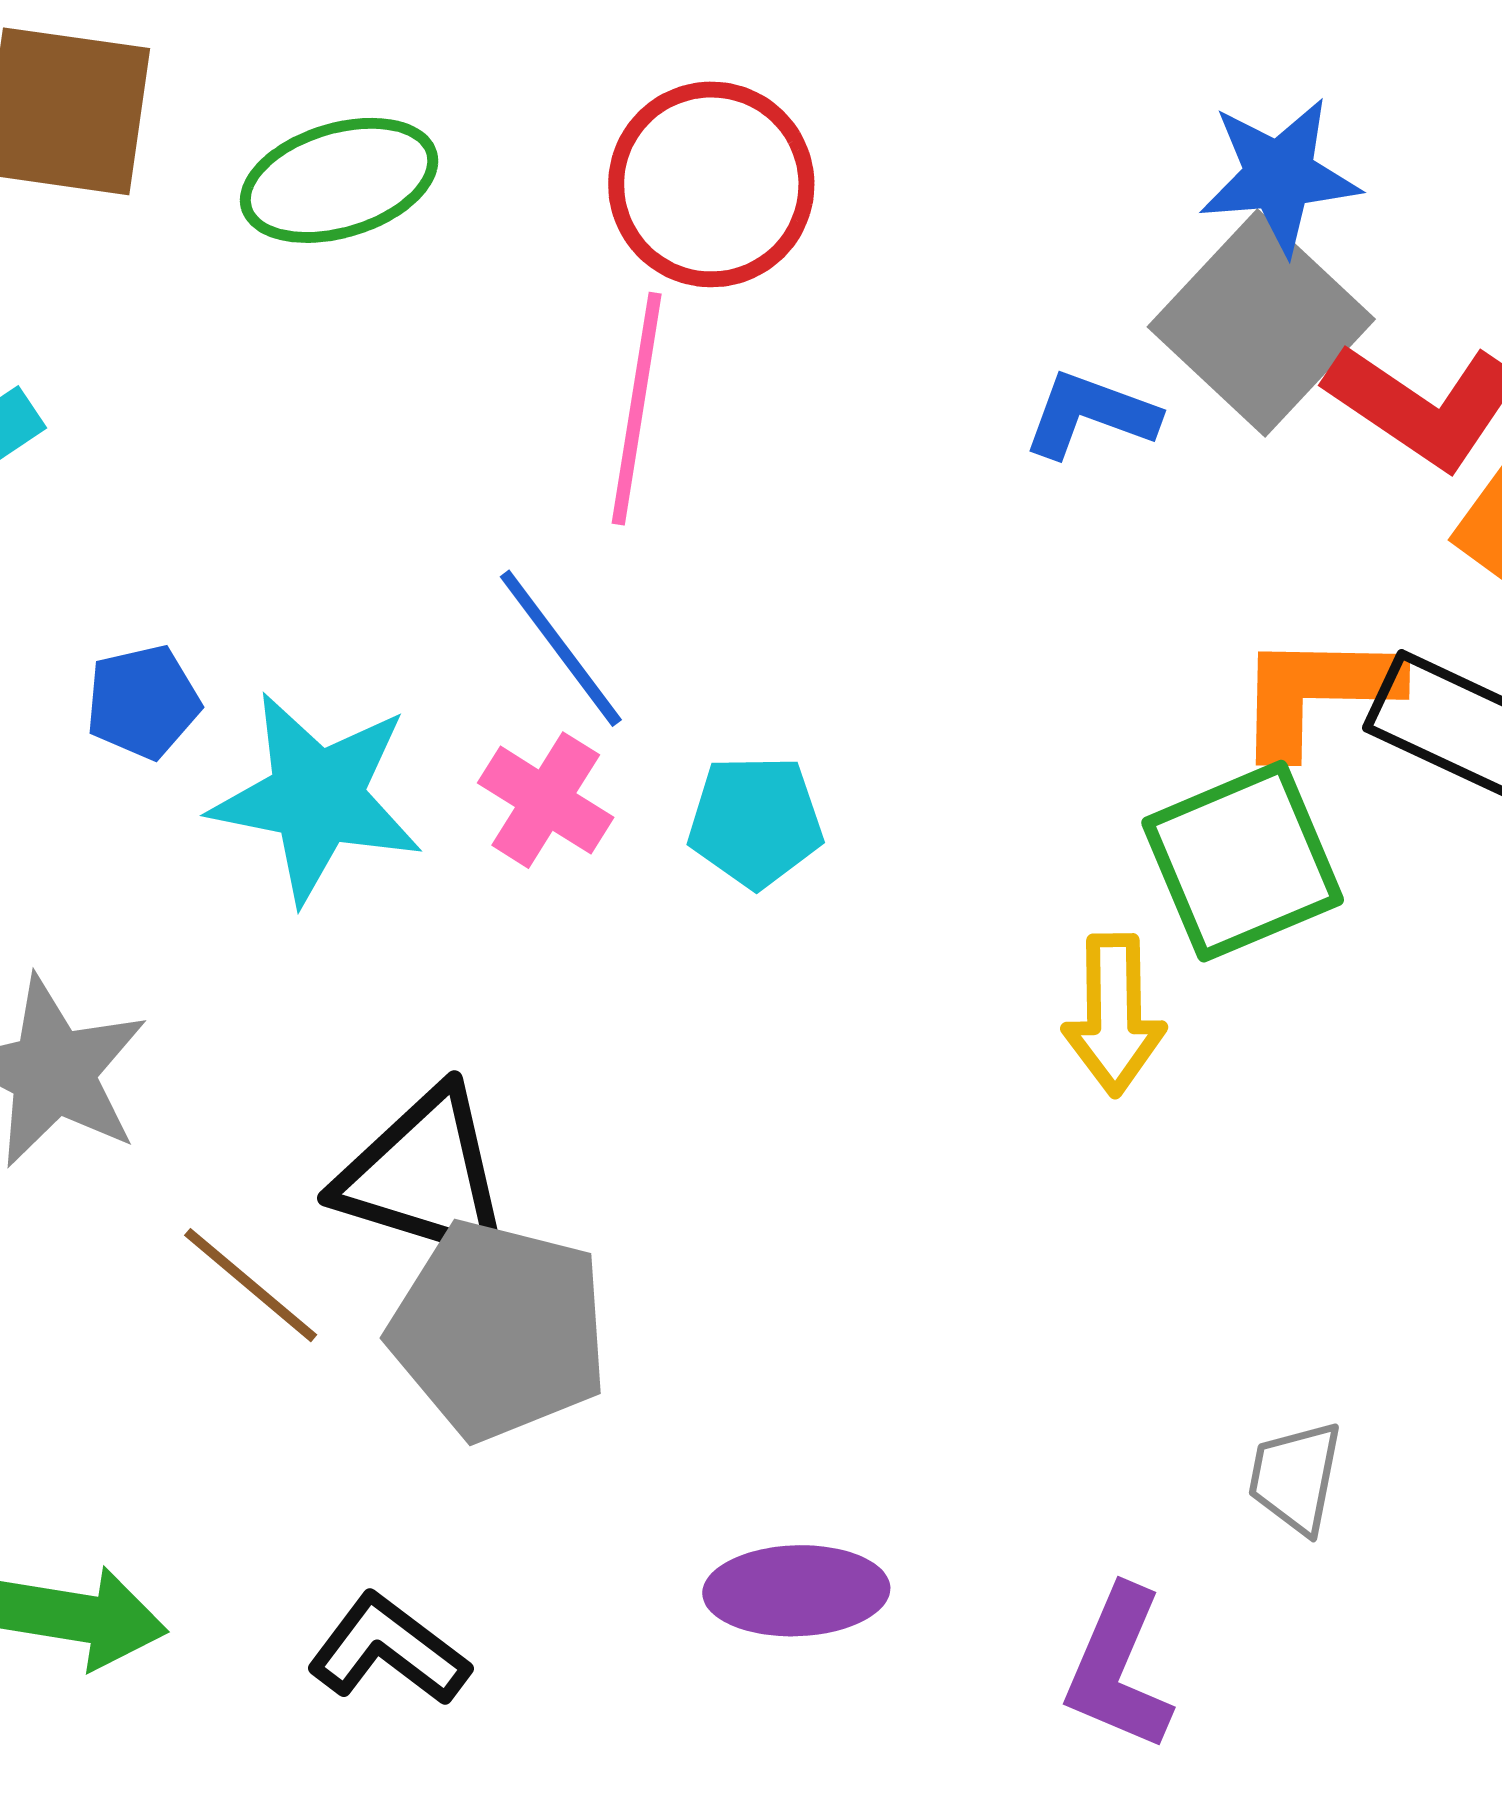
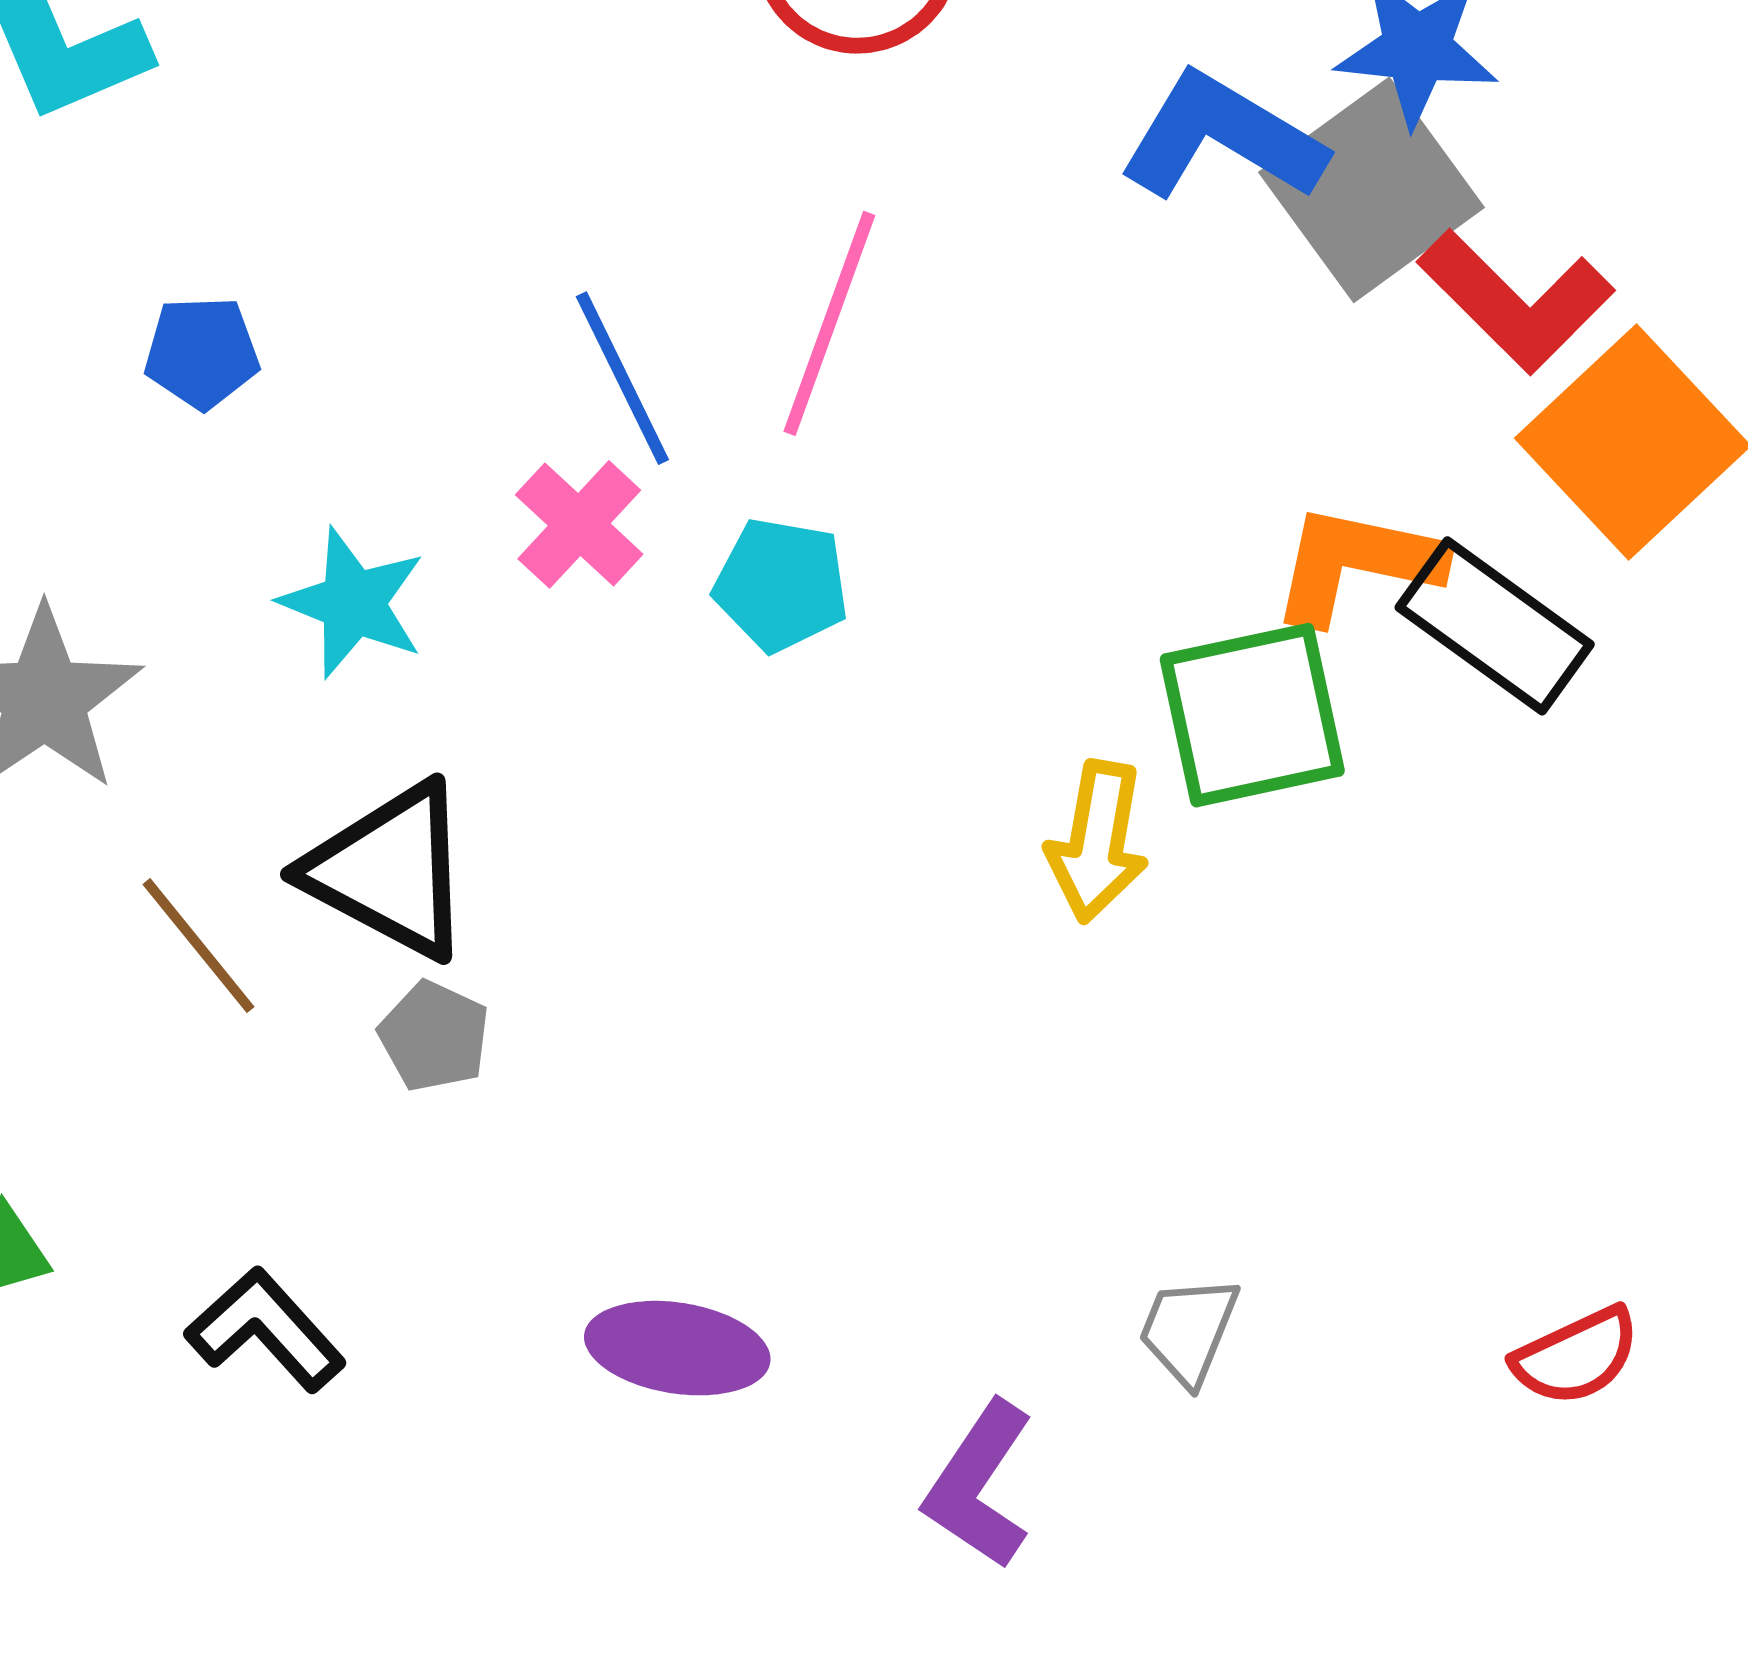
pink line: (637, 409) -> (829, 323), moved
blue L-shape: (1091, 415) -> (1222, 138), moved, size x1.5
cyan star: (317, 797) -> (353, 603), moved, size x0.7
gray pentagon: (499, 1330) -> (434, 1036), size x0.5

